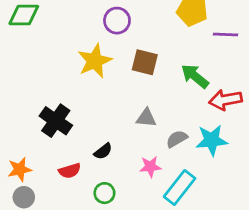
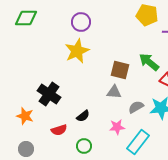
purple circle: (117, 21) -> (81, 22), moved
brown square: (145, 62) -> (120, 70), moved
orange star: (20, 169) -> (25, 116), moved, turned 30

